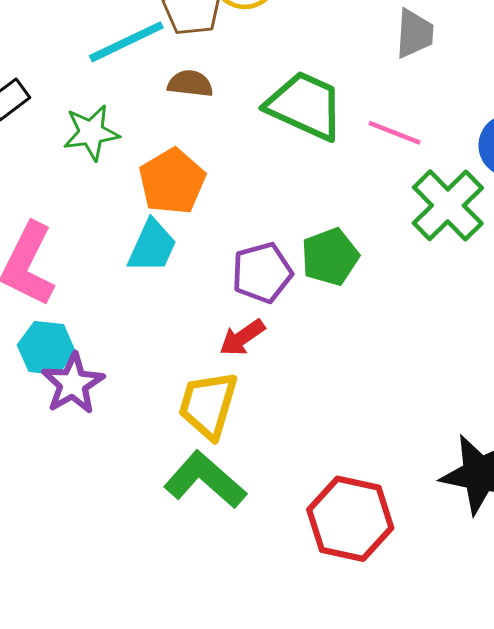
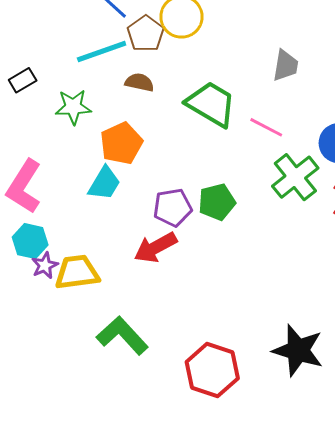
red arrow: (242, 338) -> (156, 247), size x1.4
purple star: (73, 384) -> (45, 265), size x0.7
yellow trapezoid: (208, 405) -> (77, 272), moved, turned 60

